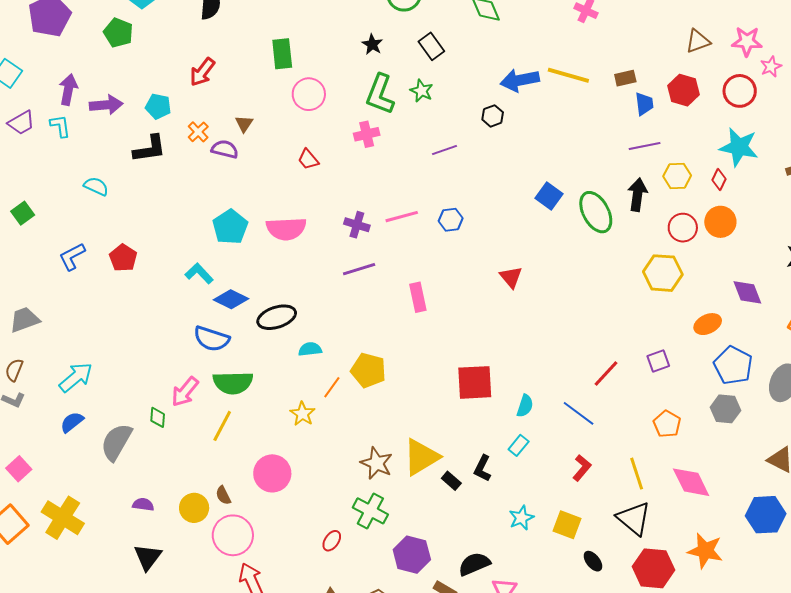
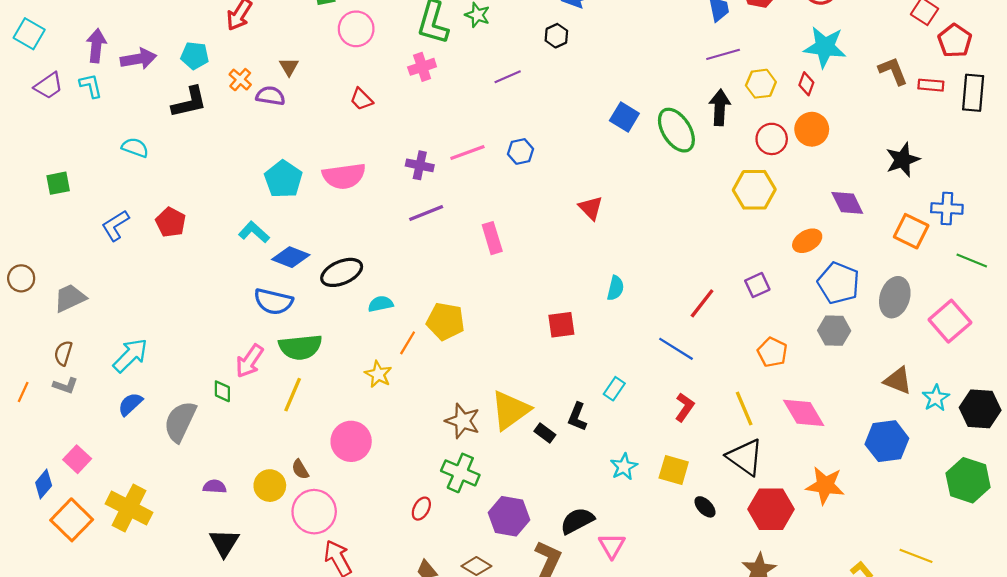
green square: (23, 213) -> (58, 183), turned 30
red square: (475, 382) -> (561, 325), size x0.7
cyan semicircle: (525, 406) -> (615, 288), moved

